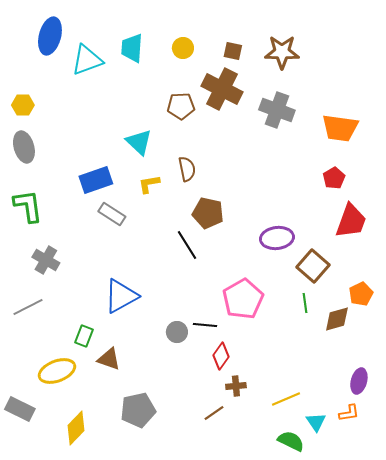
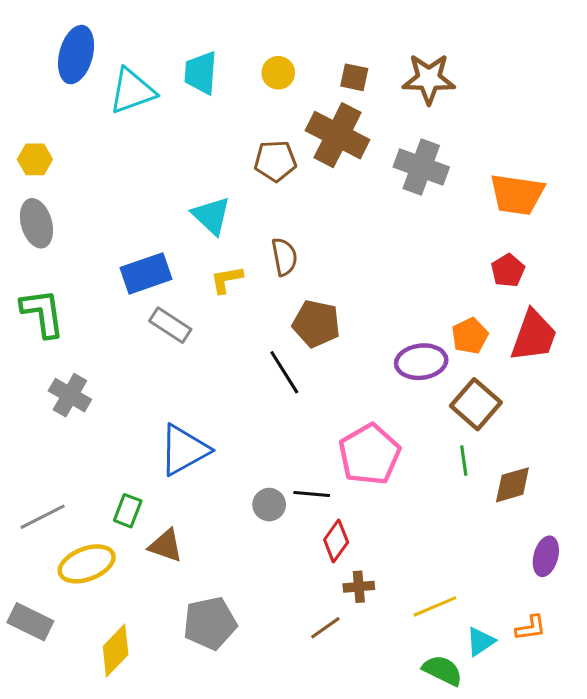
orange pentagon: (361, 294) -> (470, 336), moved
gray line: (28, 307) -> (43, 517), moved
purple ellipse: (359, 381) -> (546, 556), moved
cyan triangle: (316, 422) -> (480, 641), turned 30

